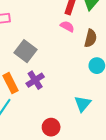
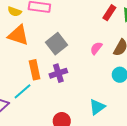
pink semicircle: (67, 26) -> (96, 48), moved, turned -96

